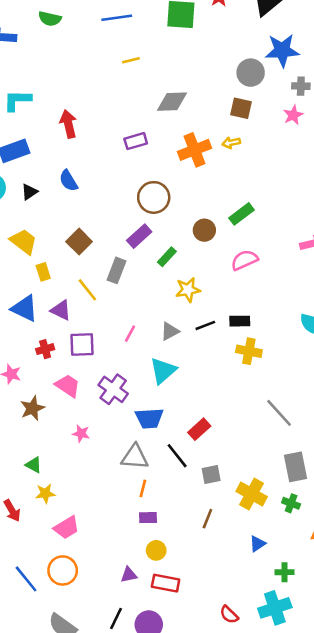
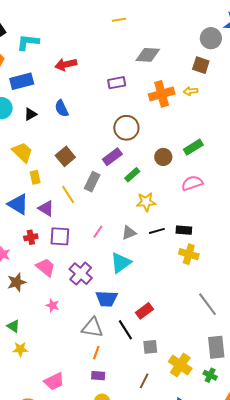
red arrow: (68, 124) -> (66, 64), turned -95
pink trapezoid: (66, 528) -> (54, 381), moved

